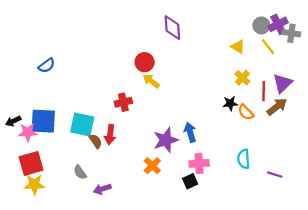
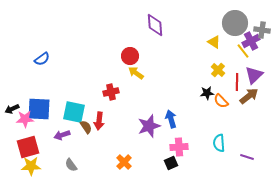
purple cross: (278, 24) -> (251, 41), moved
gray circle: (261, 25) -> (235, 23), size x1.6
yellow line: (268, 47) -> (243, 51), moved
orange cross: (152, 166) -> (124, 162), moved
gray semicircle: (80, 172) -> (71, 165), moved
purple arrow: (102, 189) -> (62, 135), moved

